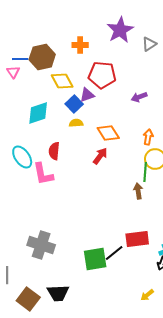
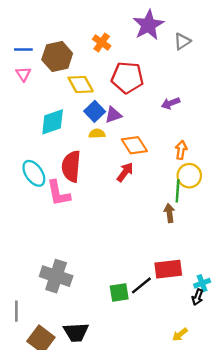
orange cross: (80, 45) -> (102, 42), turned 35
blue line: (20, 59) -> (23, 49), moved
purple triangle: (87, 95) -> (113, 115), moved
red semicircle: (54, 151) -> (71, 166), size x1.5
green square: (95, 259) -> (119, 292), size x0.7

